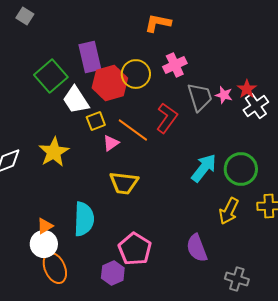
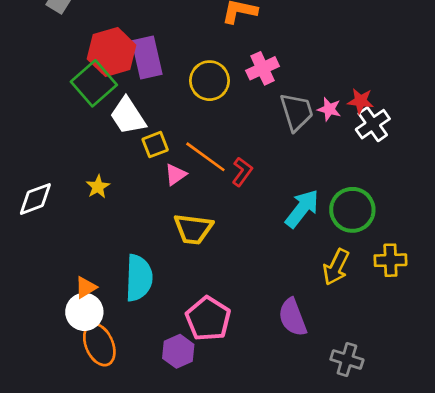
red hexagon: (110, 83) -> (112, 52), moved
red star: (247, 89) -> (361, 101), turned -30
red L-shape: (167, 118) -> (242, 172), moved, size x0.7
yellow star: (54, 152) -> (98, 187), size x0.6

